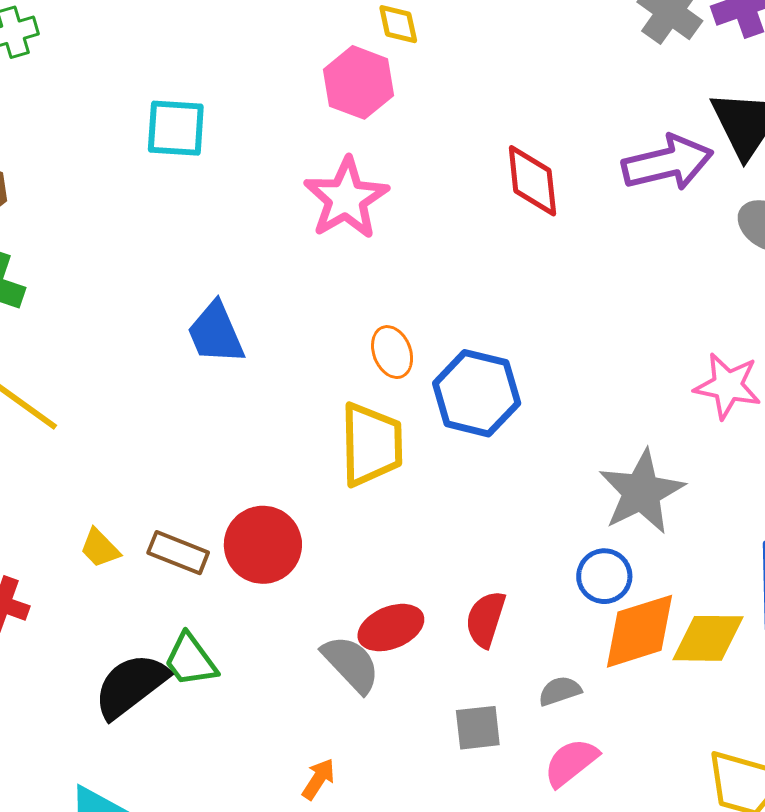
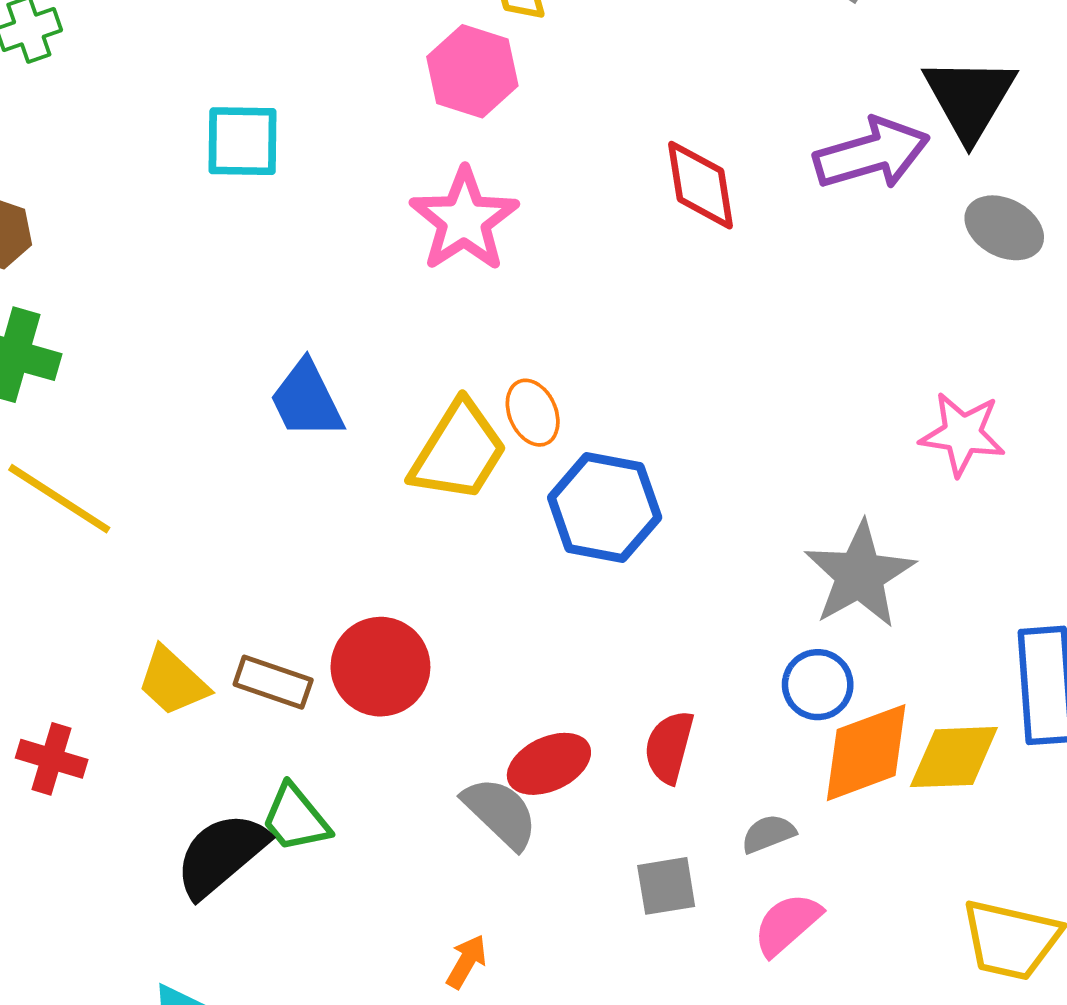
blue hexagon: (477, 393) -> (605, 507), moved
yellow trapezoid: (371, 444) -> (459, 451), moved, turned 36
yellow trapezoid: (100, 548) -> (173, 681), size x1.4

